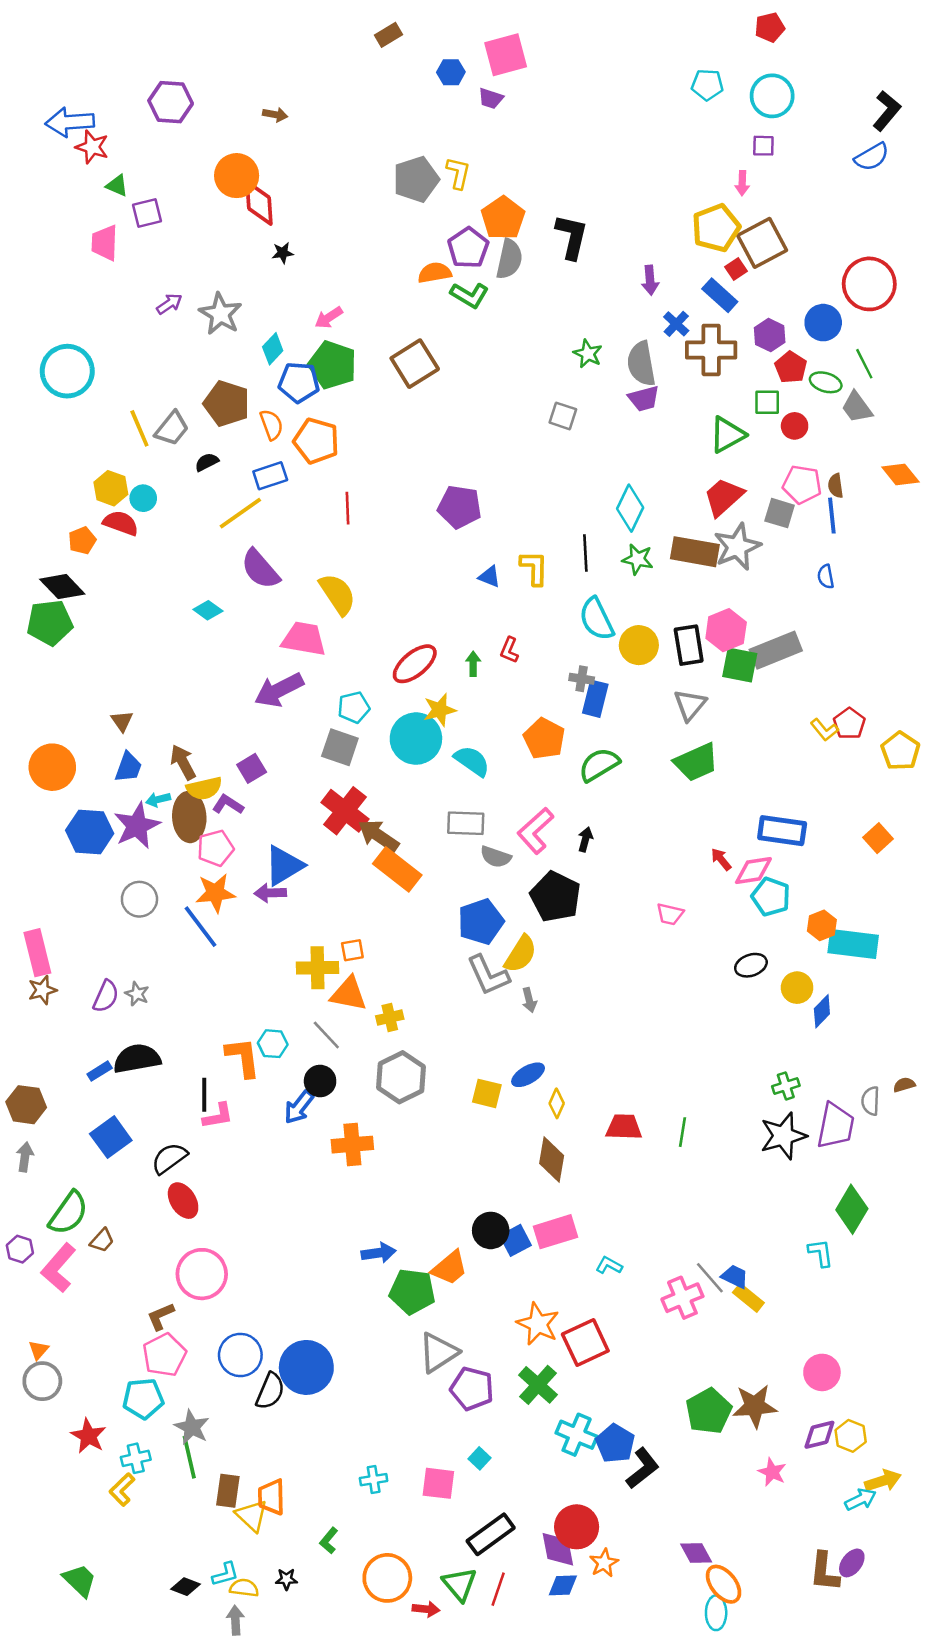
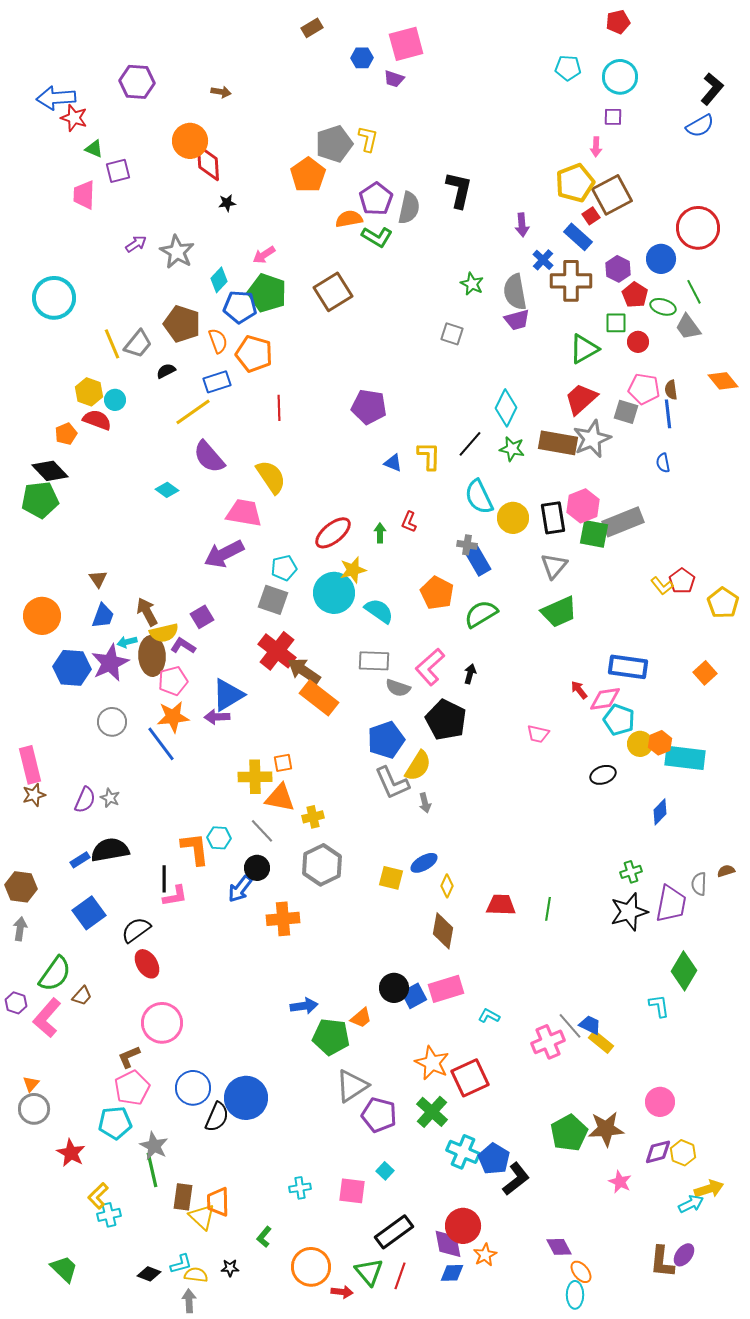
orange pentagon: (503, 218) -> (308, 175), moved
black line: (585, 553) -> (470, 444), turned 44
blue rectangle: (595, 699) -> (478, 561), turned -44
yellow circle: (797, 988) -> (640, 744), moved
orange trapezoid: (450, 1268) -> (361, 1018), size x0.7
cyan cross: (136, 1458) -> (109, 1215), moved
orange ellipse: (724, 1584) -> (581, 1272), size x0.7

